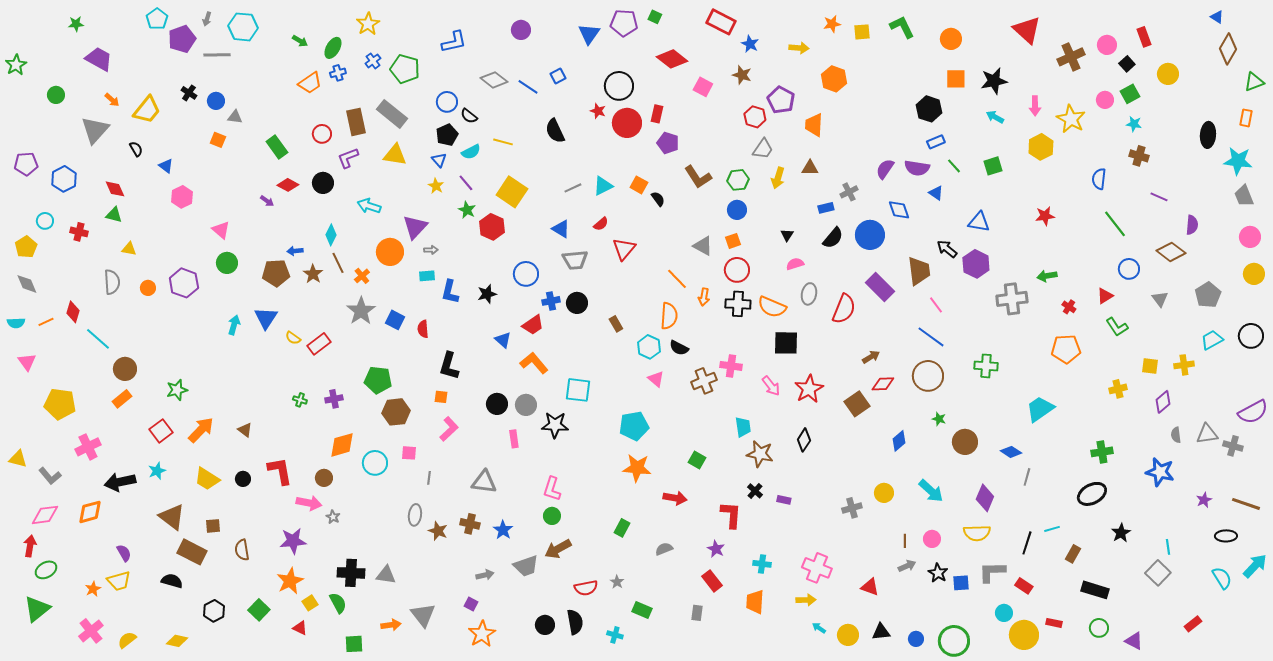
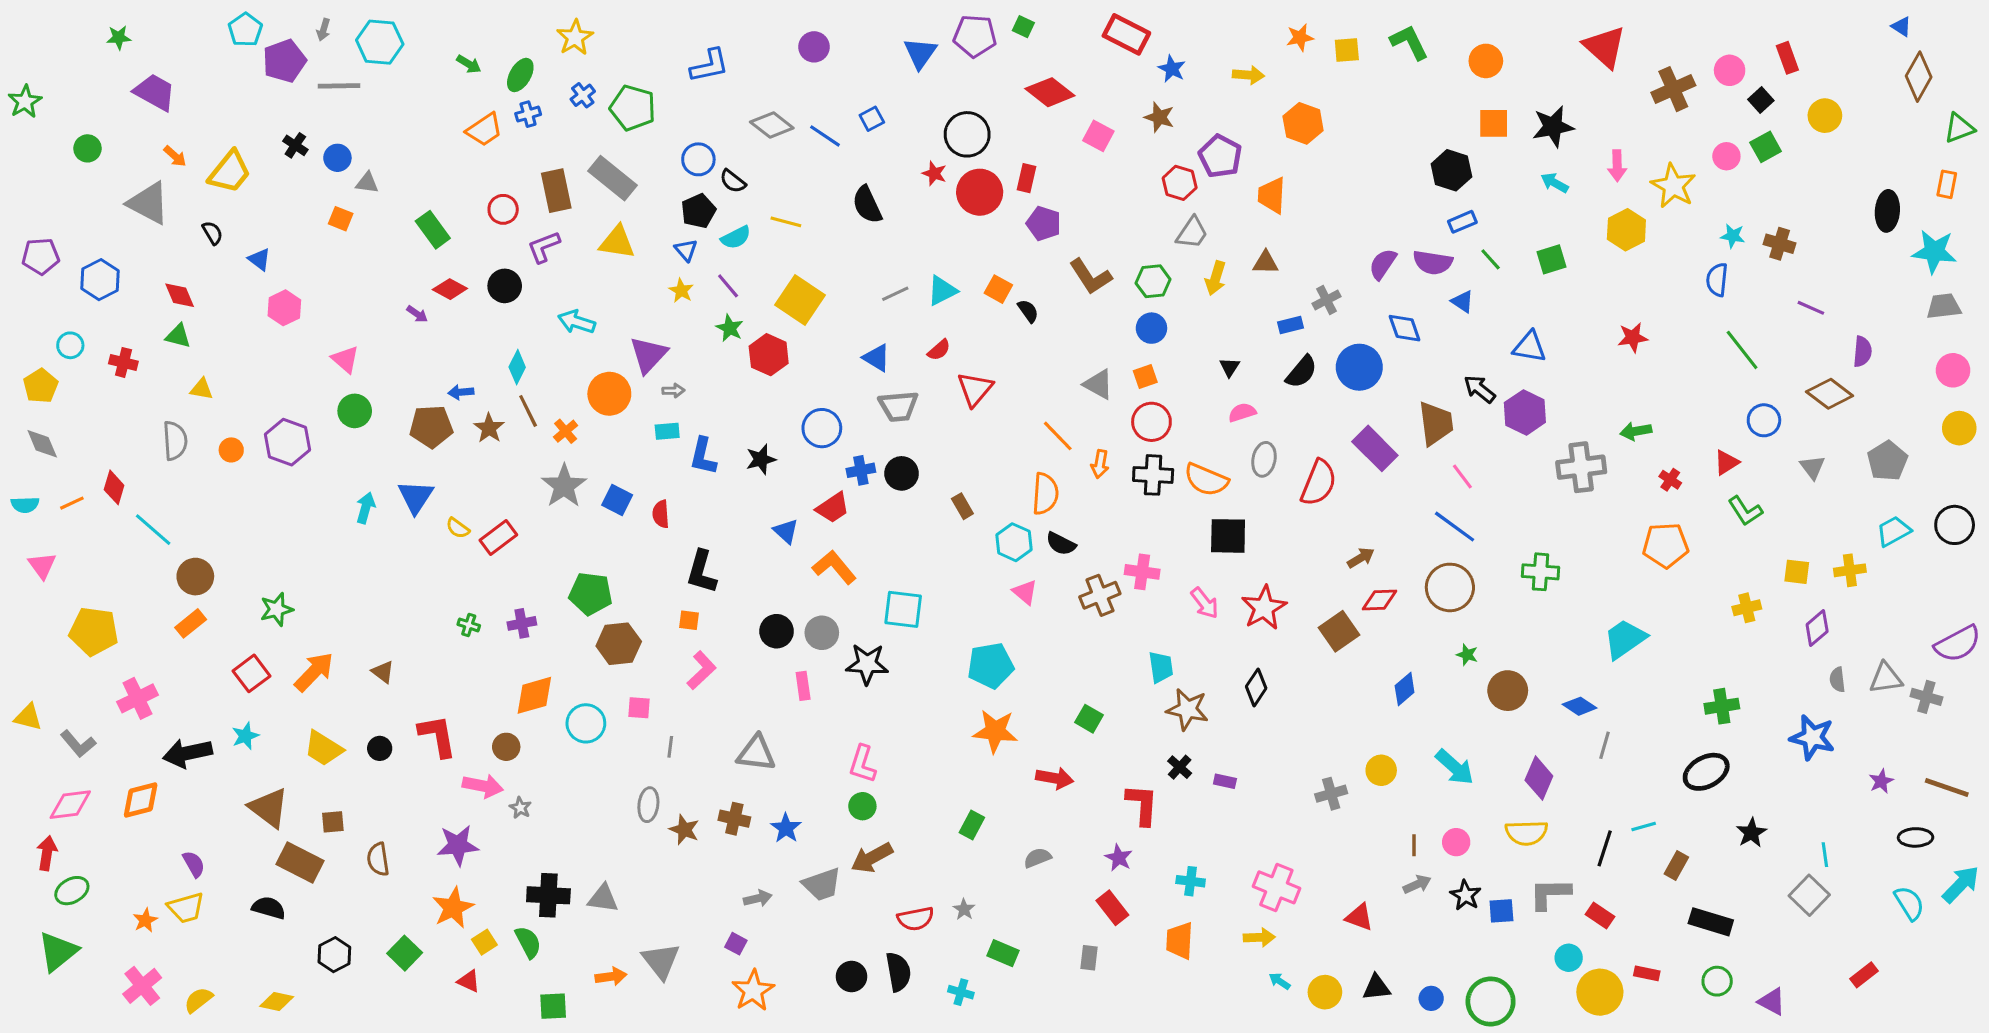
cyan star: (1134, 124) -> (1733, 236), moved
gray triangle: (95, 130) -> (148, 203), turned -44
gray trapezoid: (1244, 196) -> (1944, 306), turned 105

